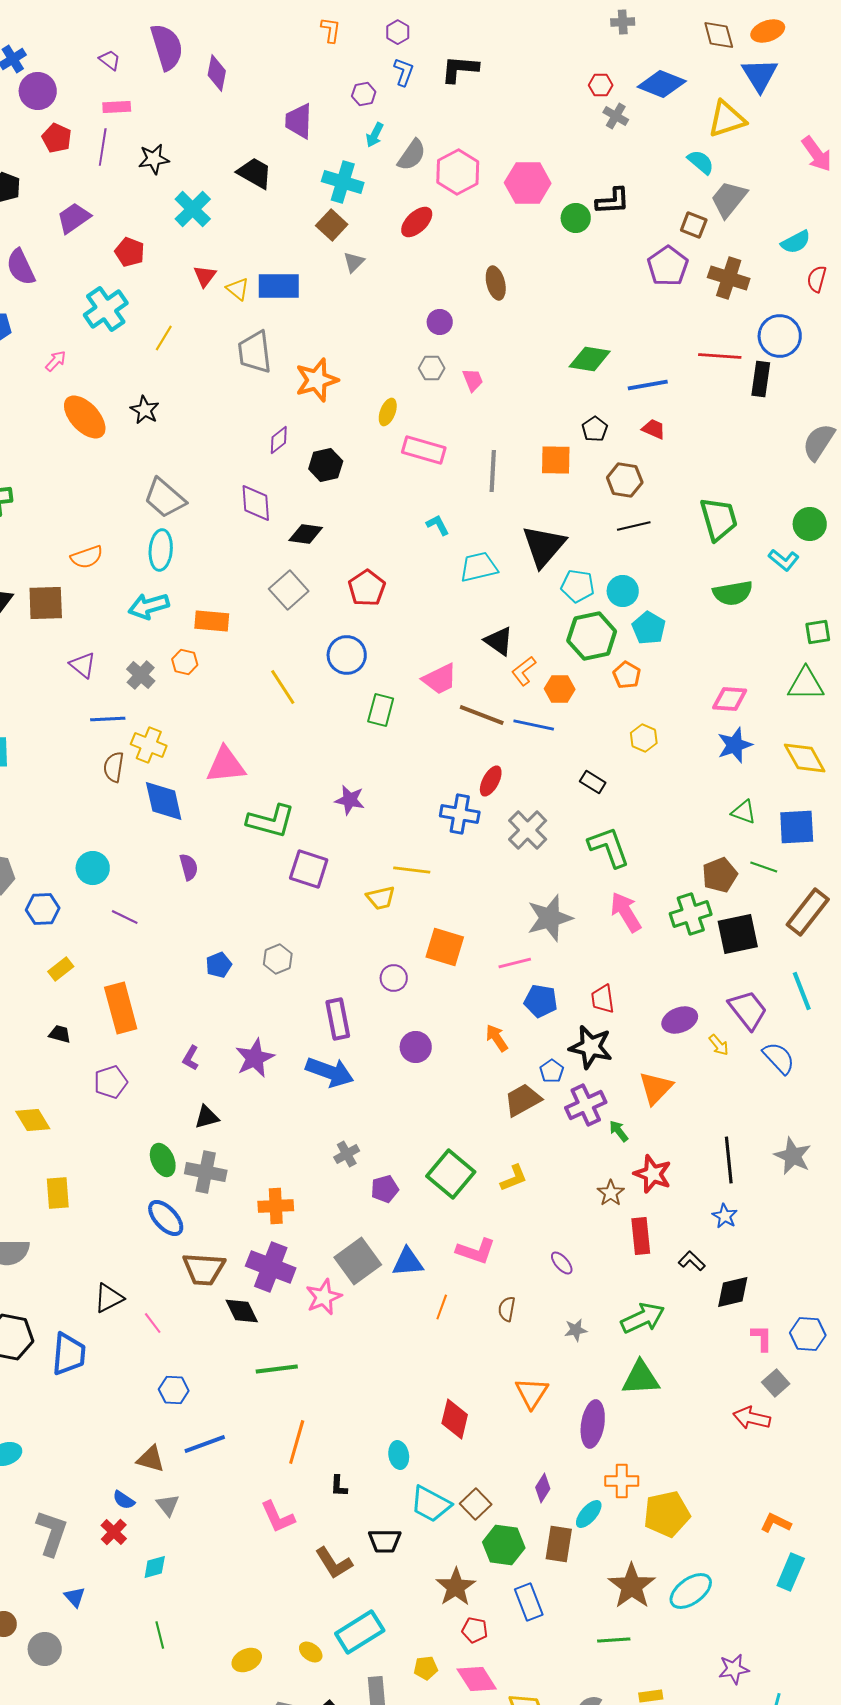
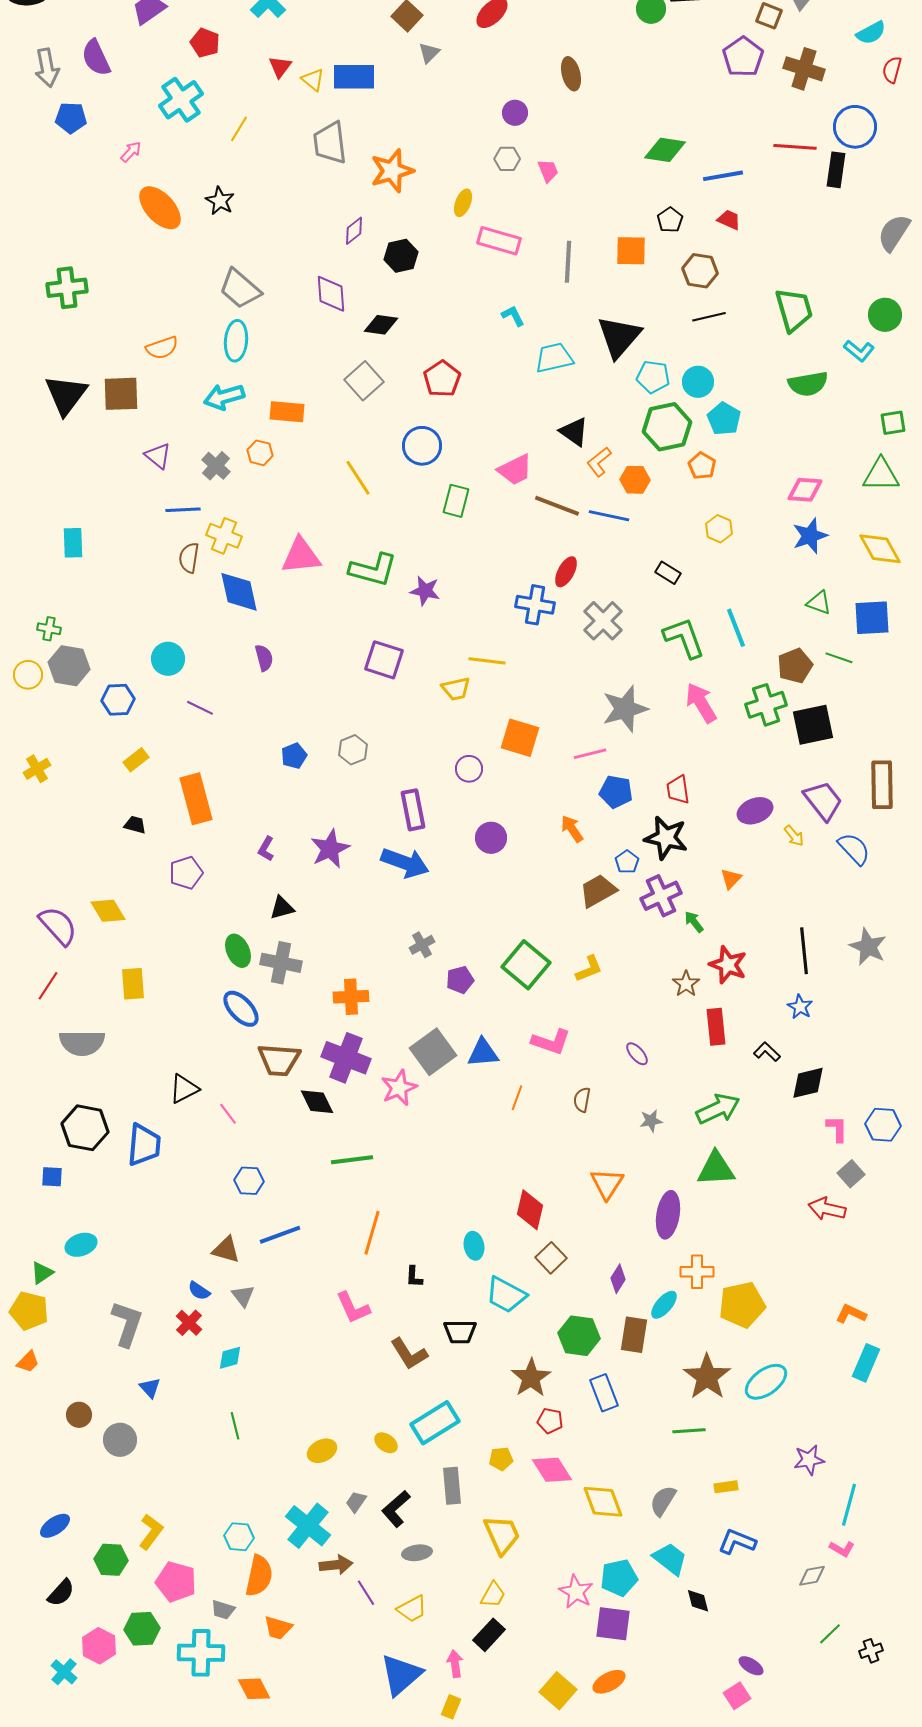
green L-shape: (271, 821) -> (373, 570), moved
brown rectangle: (808, 912) -> (882, 785), moved, turned -39
cyan line: (802, 991) -> (736, 628), moved
orange triangle: (656, 1088) -> (731, 879), size x0.6
brown square: (476, 1504) -> (551, 1258), moved

